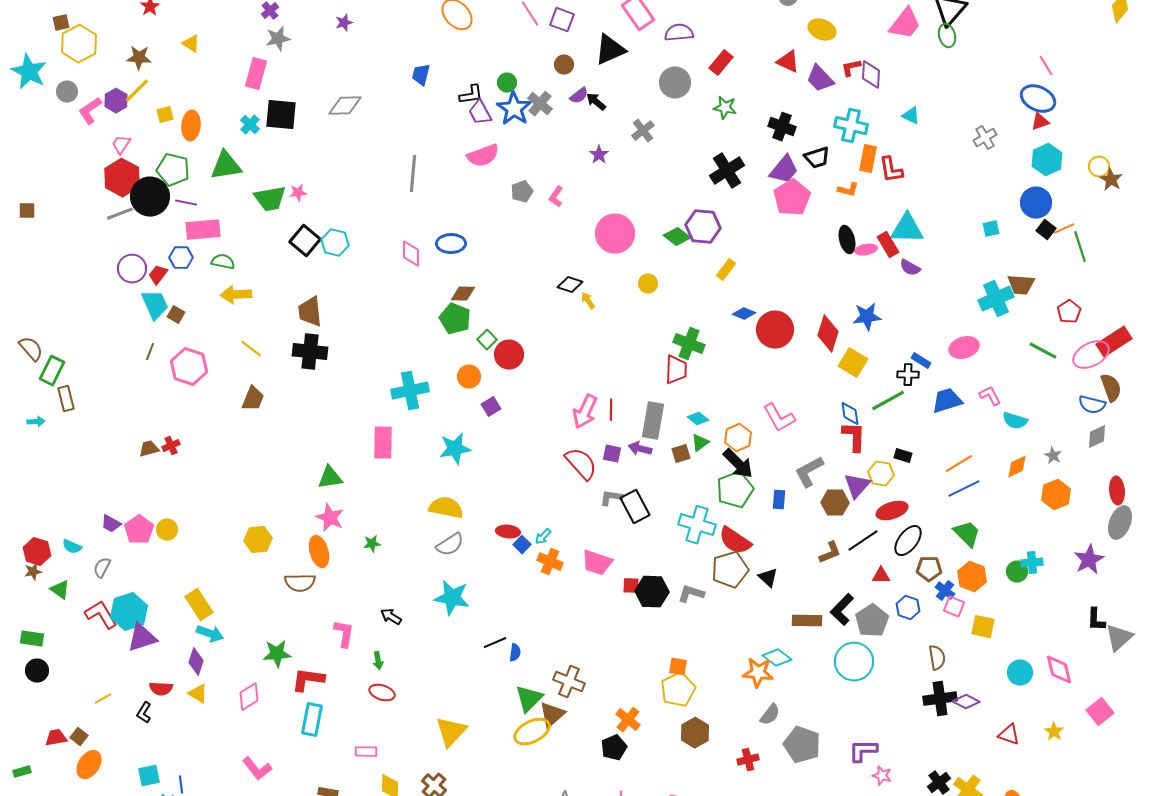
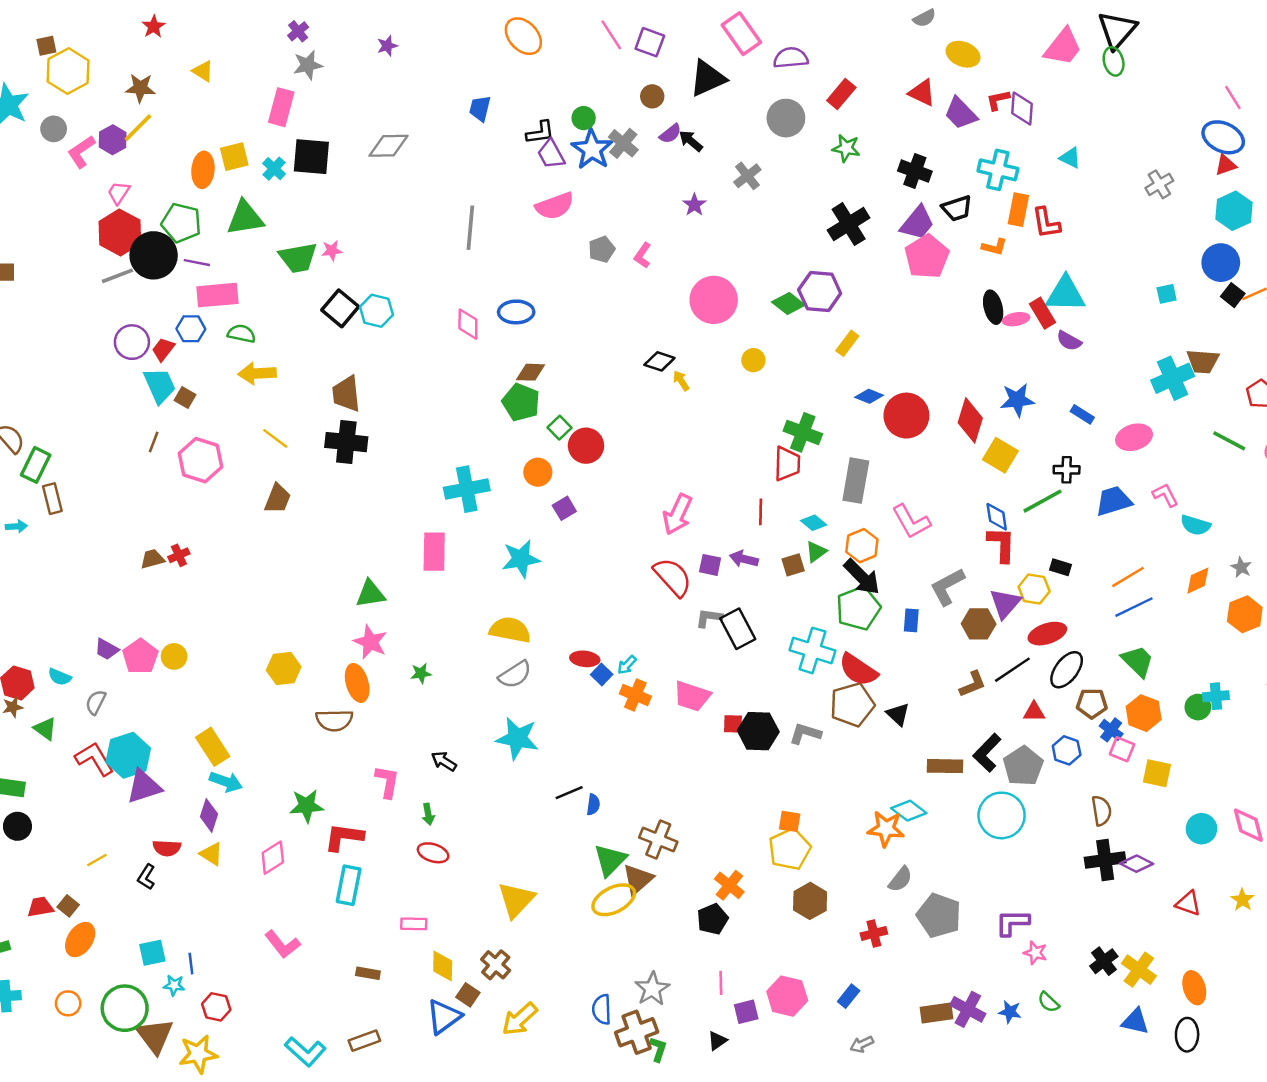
yellow square: (165, 115) -> (234, 157), moved, size x1.4
blue rectangle: (921, 361) -> (1082, 414), moved
red line: (611, 410) -> (761, 512), moved
gray rectangle: (653, 421) -> (856, 481), moved

